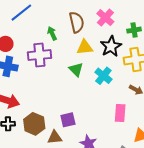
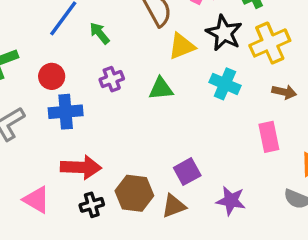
green arrow: (52, 33) -> (100, 33), moved
purple cross: (39, 55) -> (112, 79), size x0.6
green triangle: (76, 69) -> (161, 89), moved, turned -35

